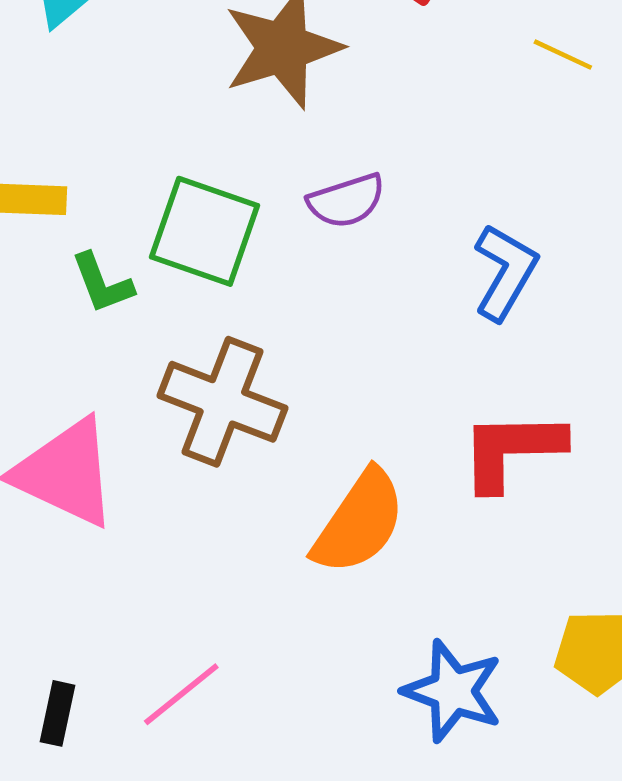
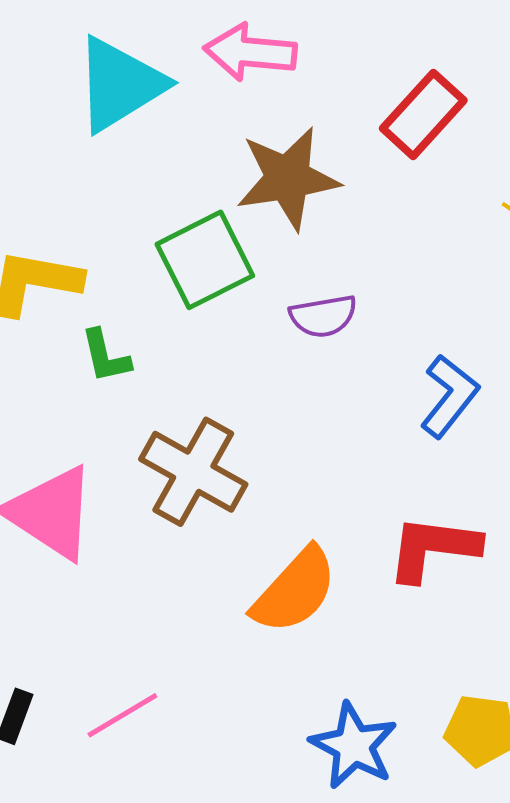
green square: (204, 231) -> (205, 260), moved, turned 36

